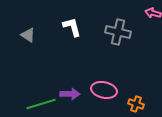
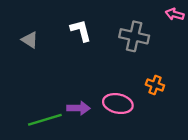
orange cross: (136, 104) -> (155, 85), moved

